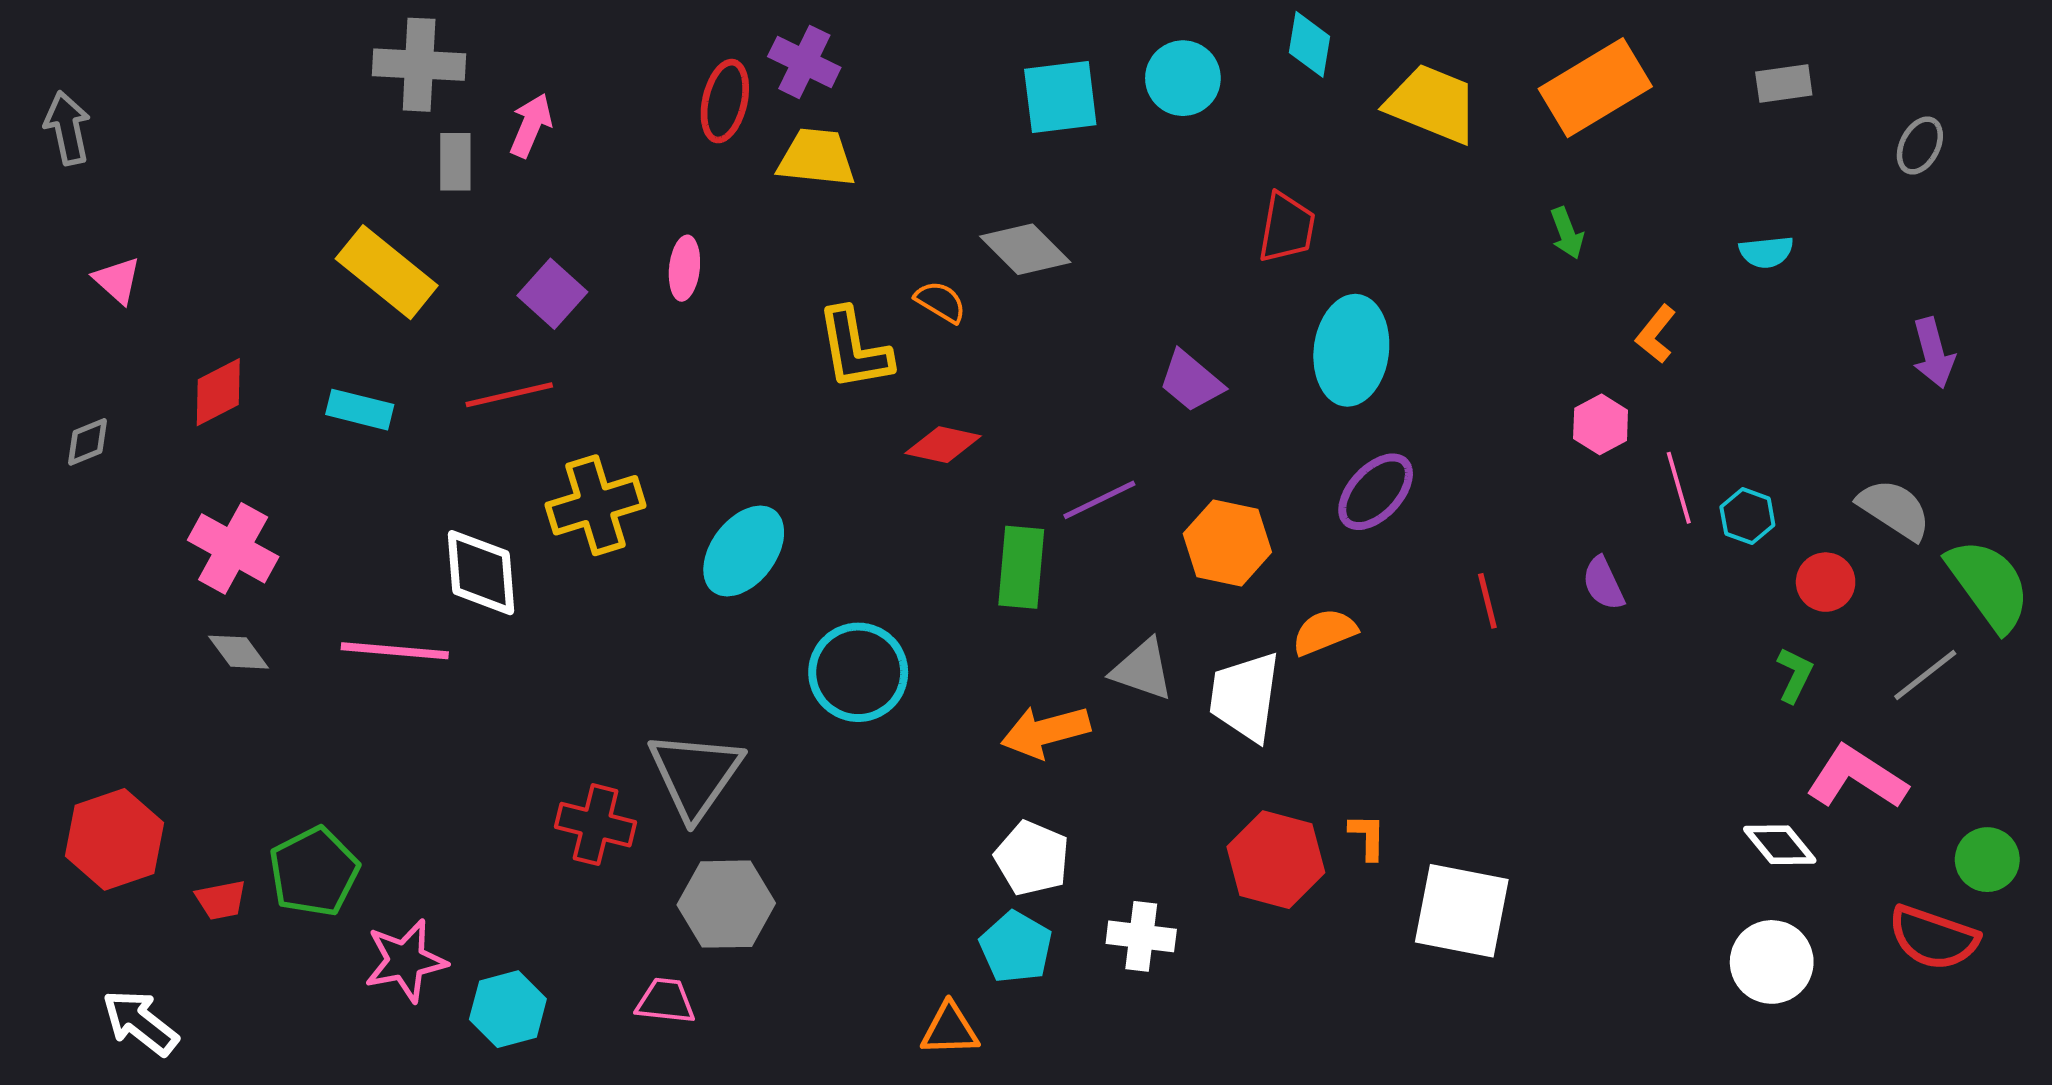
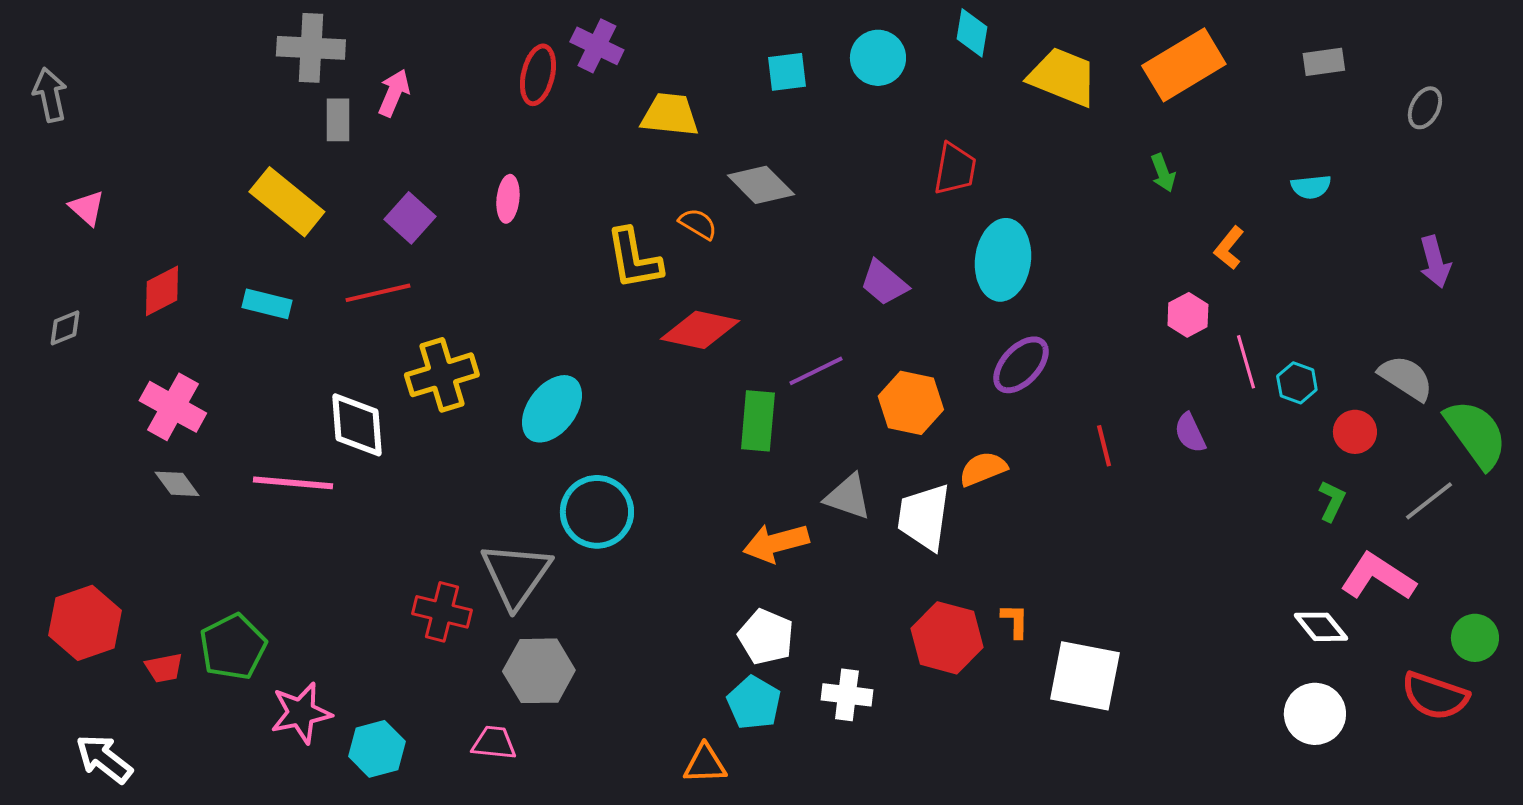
cyan square: (1060, 97) -> (787, 72), size x0.7
yellow trapezoid: (816, 158) -> (670, 115), moved
red diamond: (943, 445) -> (700, 330), size x1.4
cyan circle: (858, 672) -> (597, 512), moved

